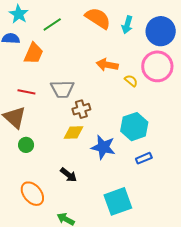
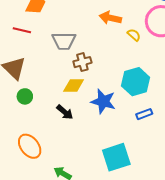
red line: (26, 92) -> (22, 30), moved
black arrow: (69, 175) -> (65, 112), moved

